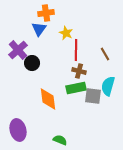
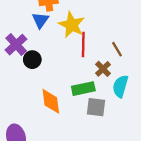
yellow star: (66, 33) -> (72, 25), size x1.6
brown cross: (79, 71) -> (103, 69), moved, turned 32
gray square: (93, 96) -> (96, 107), moved

